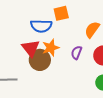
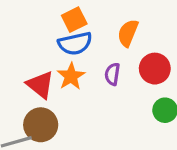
blue semicircle: (41, 26) -> (75, 44), moved
brown circle: (40, 60) -> (41, 125), moved

